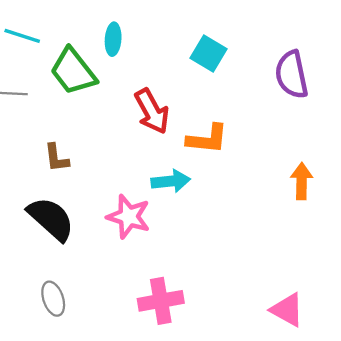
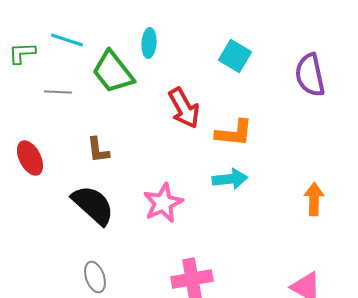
cyan arrow: (171, 181) -> (230, 179), moved
orange arrow: (302, 181) -> (314, 199), moved
pink star: (129, 217) -> (163, 203), turned 30

